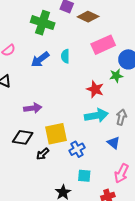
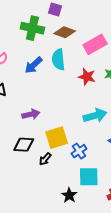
brown diamond: (88, 17) -> (65, 32), moved
cyan semicircle: (65, 56) -> (58, 59), size x1.5
red star: (95, 89) -> (87, 77), moved
cyan square: (84, 176) -> (89, 177), size x1.5

